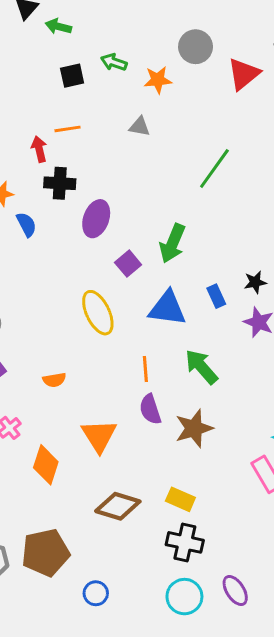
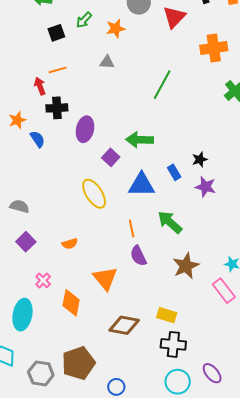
green arrow: (114, 62) -> (84, 20), turned -60
green arrow: (173, 243) -> (140, 140), turned 76
brown star: (194, 428) -> (186, 266), moved

